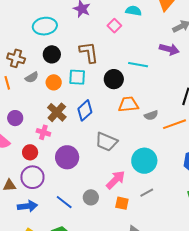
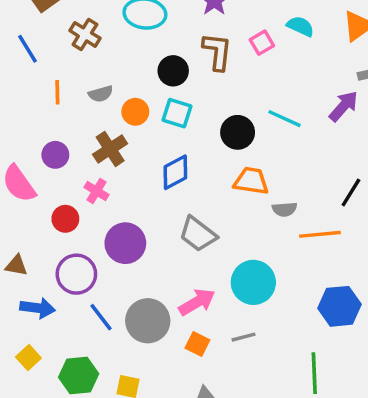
purple arrow: (169, 49) -> (343, 106), turned -78
brown L-shape: (89, 52) -> (217, 52), moved
black circle: (52, 54) -> (173, 71), moved
brown cross: (16, 58) -> (85, 34), moved
brown cross: (57, 112) -> (110, 149), moved
purple circle: (32, 177) -> (76, 274), moved
gray circle: (91, 197) -> (148, 321), size x1.6

